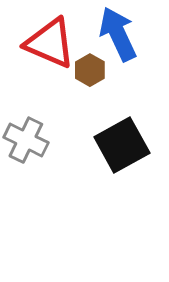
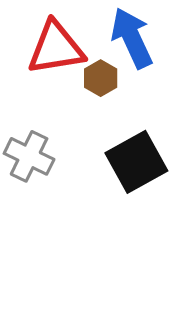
red triangle: (50, 43) -> (56, 48), turned -32

